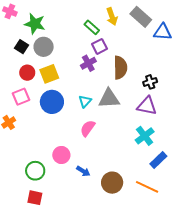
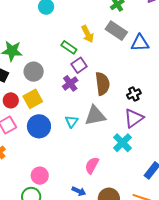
gray circle: (44, 47) -> (34, 72), moved
purple triangle: (147, 106) -> (134, 118), turned -40
pink semicircle: (88, 128) -> (92, 165), moved
cyan cross: (145, 136) -> (122, 143), moved
pink circle: (61, 155) -> (40, 176), moved

